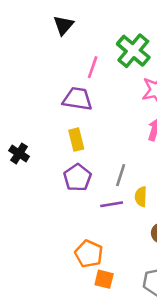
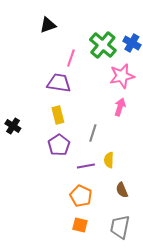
black triangle: (63, 25) -> (48, 25), turned 30
gray line: (121, 175) -> (93, 133), moved
orange pentagon: (89, 254) -> (81, 196), moved

